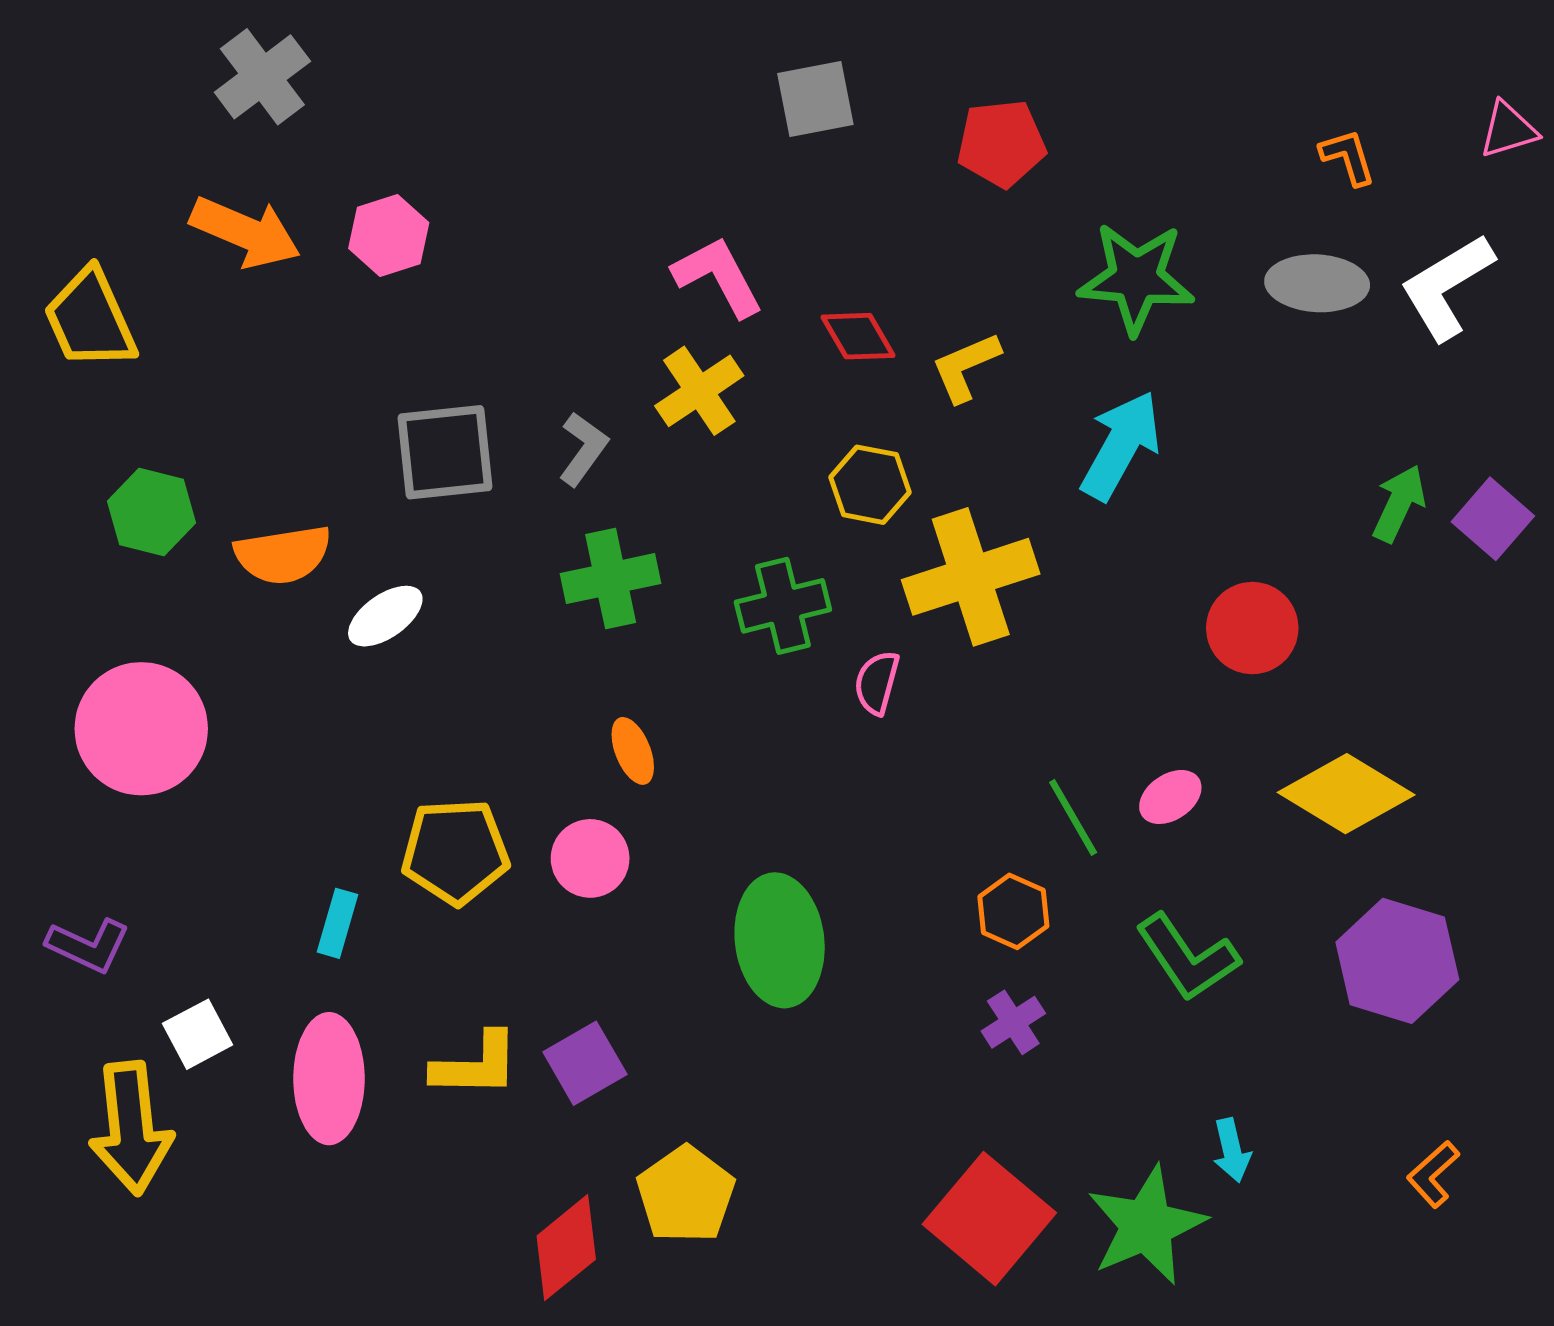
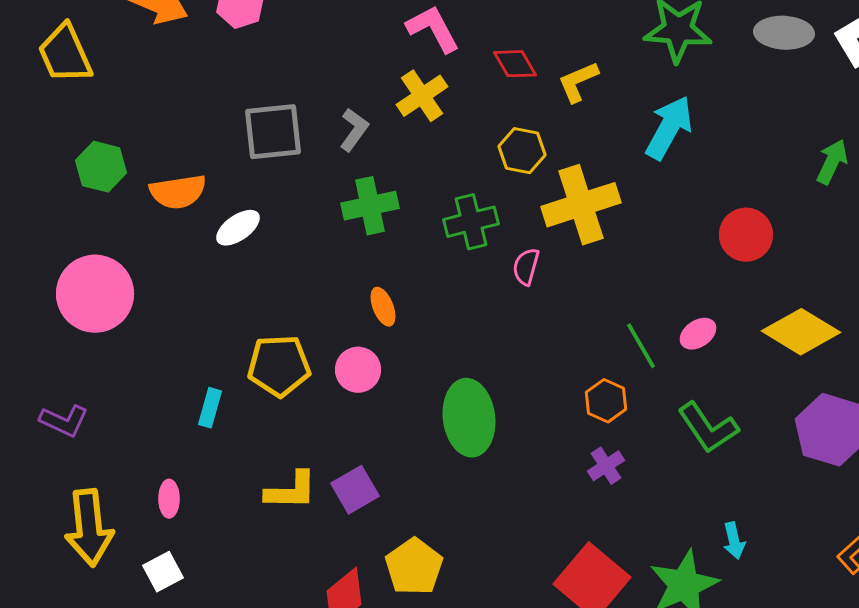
white square: (198, 1034) -> (163, 572), moved
pink ellipse: (329, 1079) -> (169, 499), moved, size x0.5

